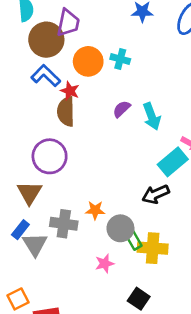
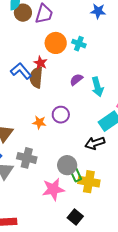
brown circle: (46, 40) -> (23, 13), moved, size x0.7
blue L-shape: (46, 76) -> (21, 71), moved
purple circle: (50, 156) -> (61, 115), moved, size x0.7
orange star: (95, 210) -> (39, 122), moved
pink star: (105, 264) -> (53, 189), size x1.6

